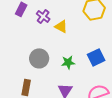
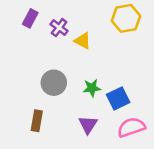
blue square: (96, 57) -> (118, 98), moved

